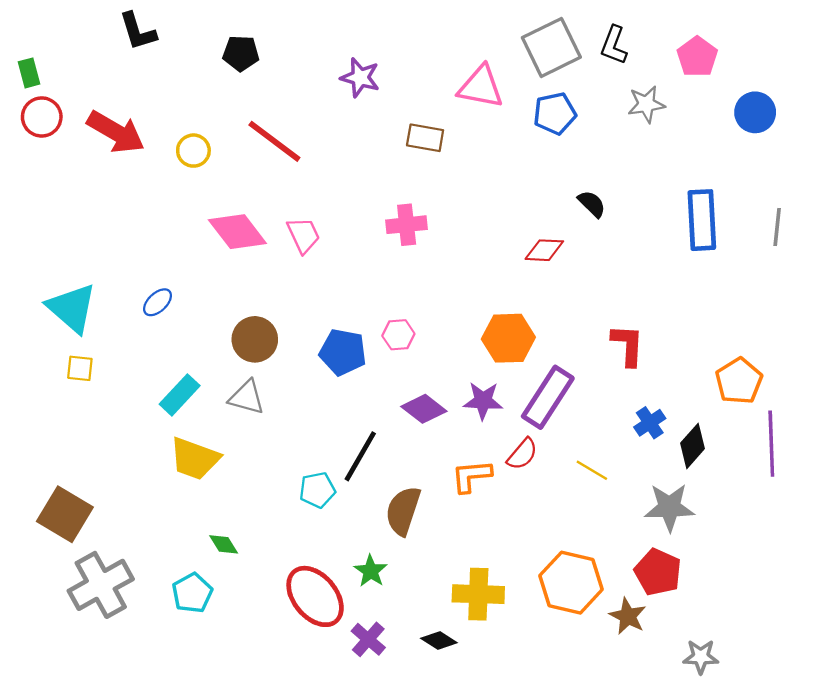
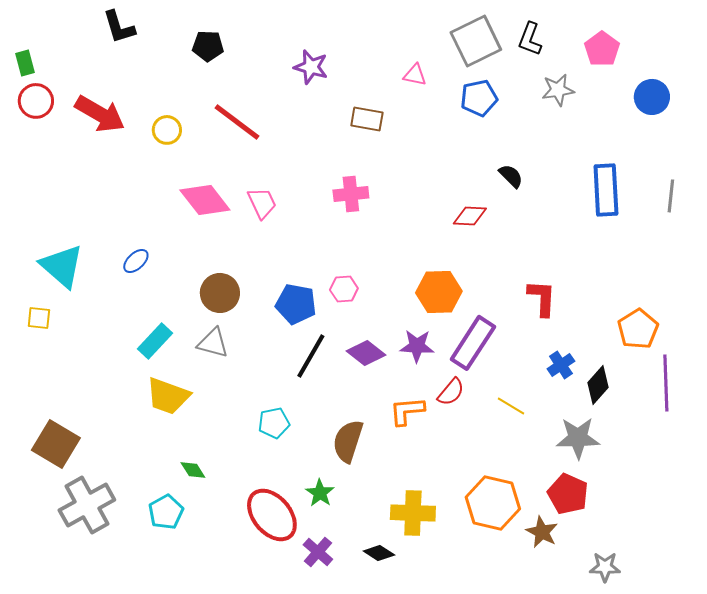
pink triangle: (481, 87) -> (415, 75), size x0.6
yellow square: (80, 368) -> (39, 318), moved
black line: (360, 456) -> (311, 356), moved

